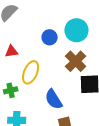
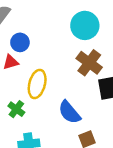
blue circle: (50, 37) -> (20, 42), moved
green cross: (11, 90) -> (16, 109), turned -32

